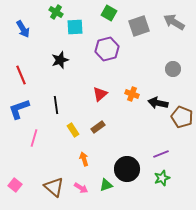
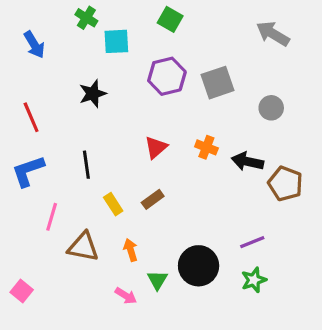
gray square: (139, 26) -> (217, 83), moved
green triangle: (106, 185) -> (157, 280), moved, turned -40
brown triangle: (54, 187) -> (83, 247), moved, turned -30

